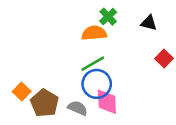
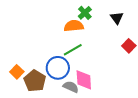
black triangle: (149, 23) -> (117, 18), turned 40
blue circle: (97, 84) -> (58, 68), moved
gray semicircle: (78, 108) -> (71, 87), moved

